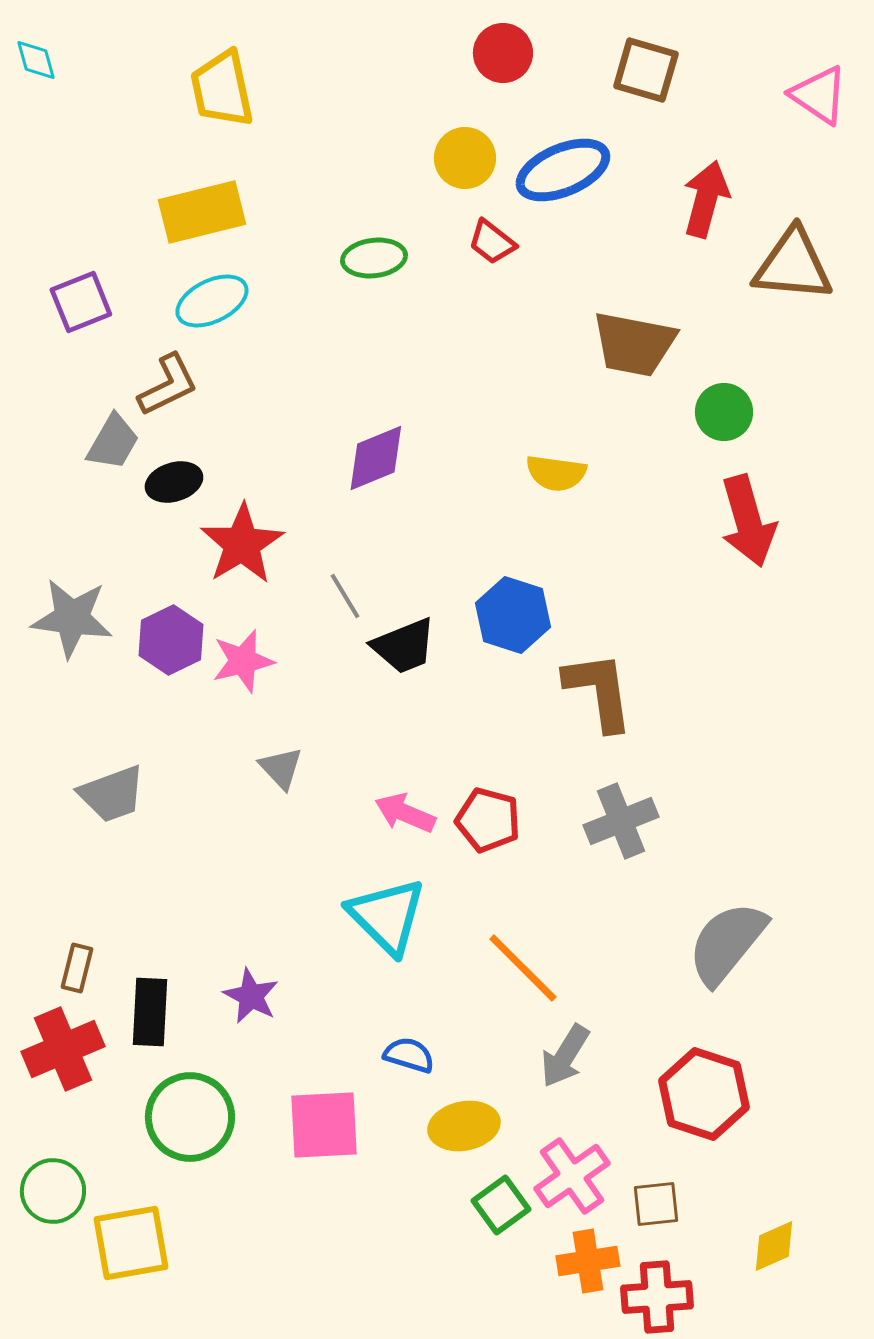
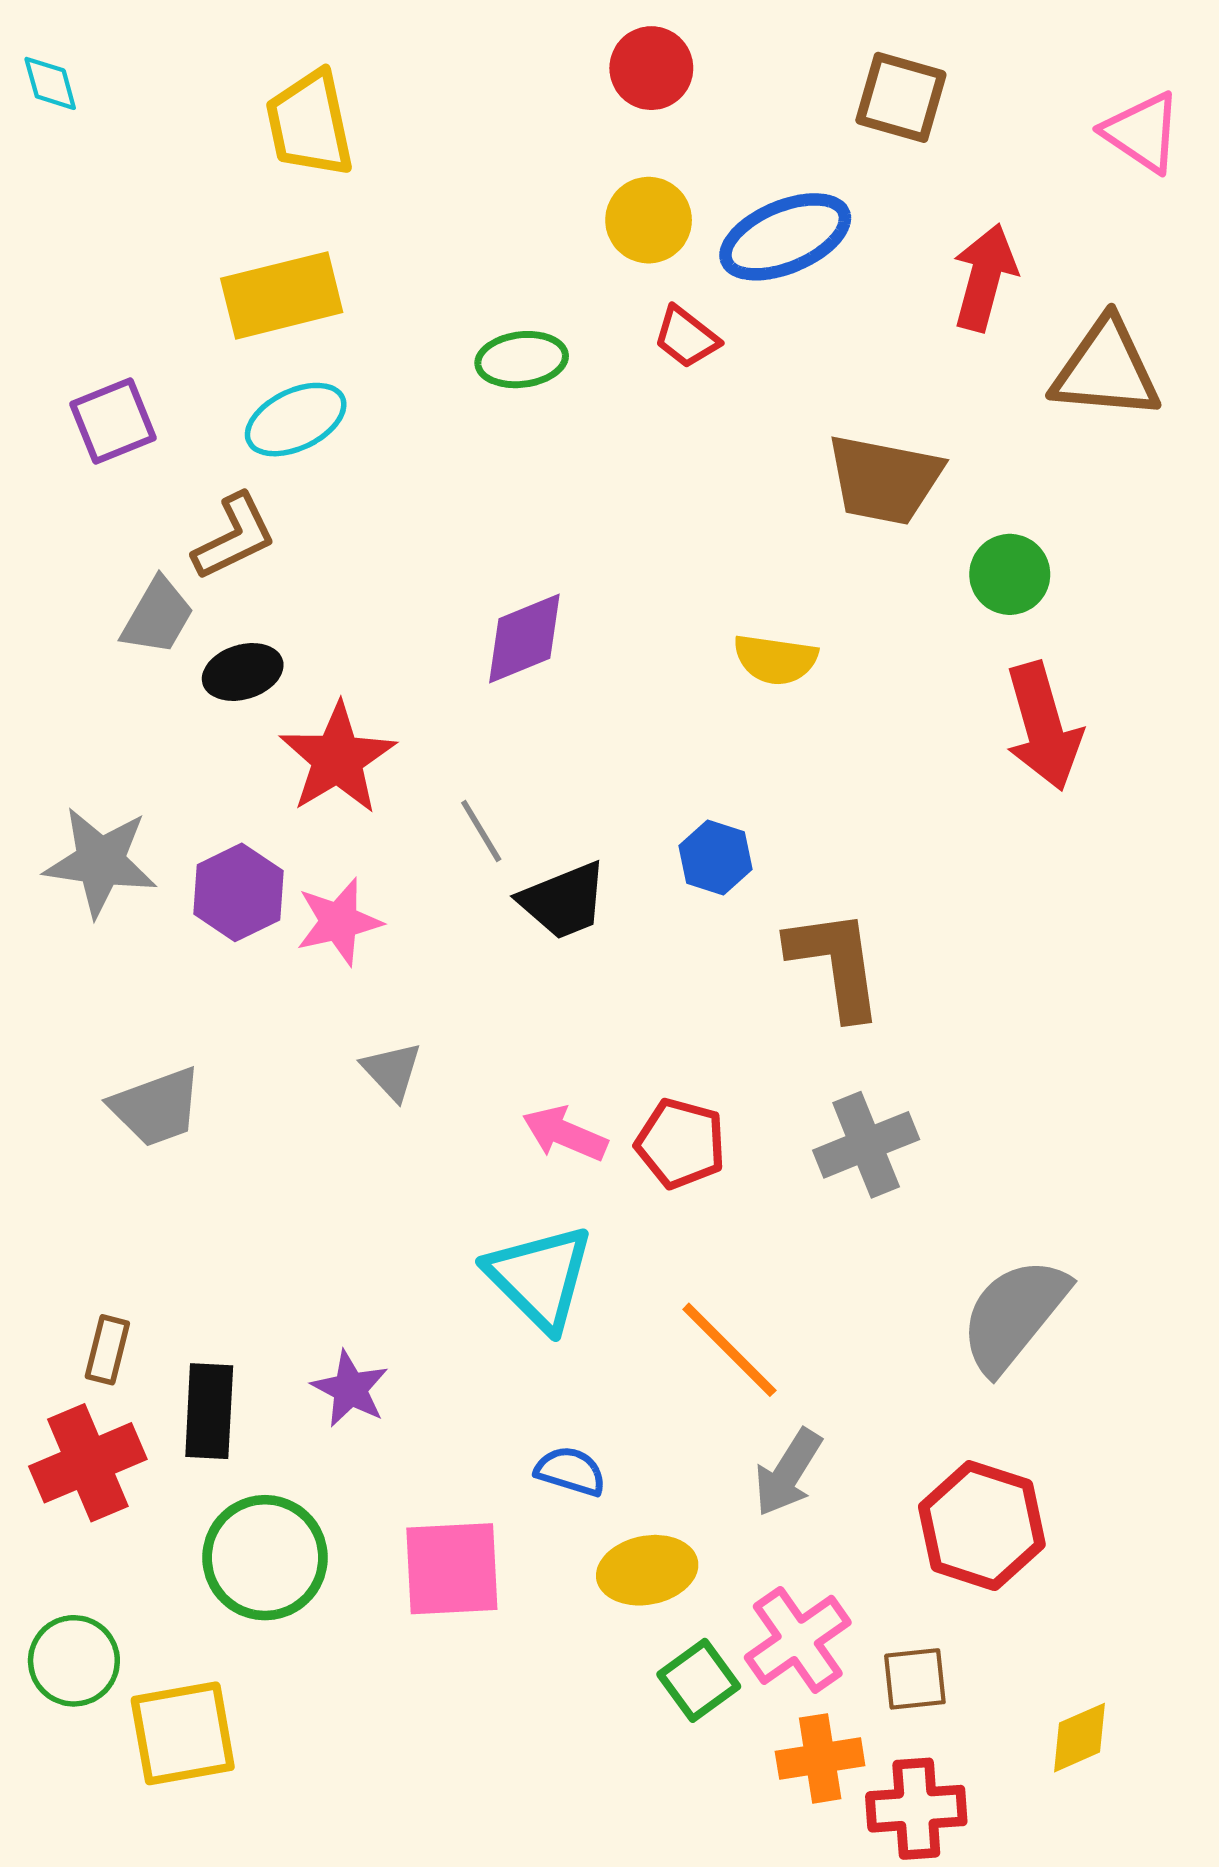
red circle: (503, 53) -> (651, 68), moved
blue hexagon: (513, 615) -> (715, 857), size x0.7

